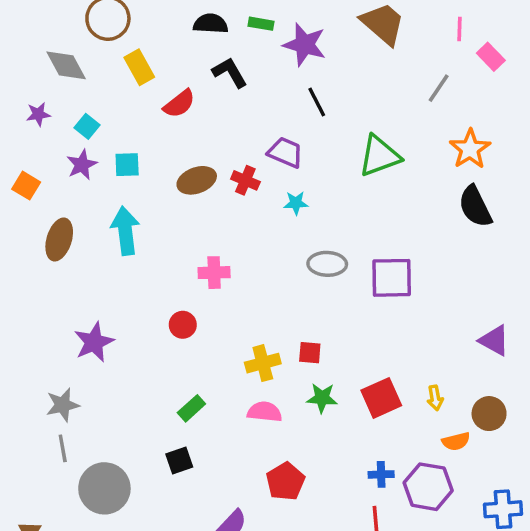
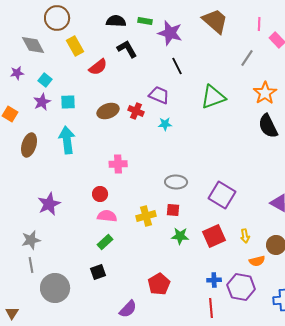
gray ellipse: (327, 264) -> (176, 182), moved
purple square: (392, 278) -> (222, 195), moved, turned 32
pink semicircle: (265, 412) -> (107, 216), moved

